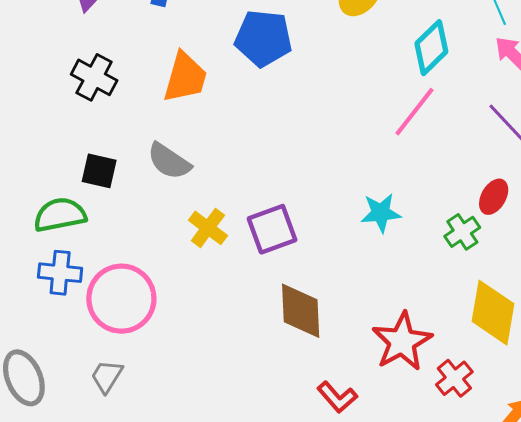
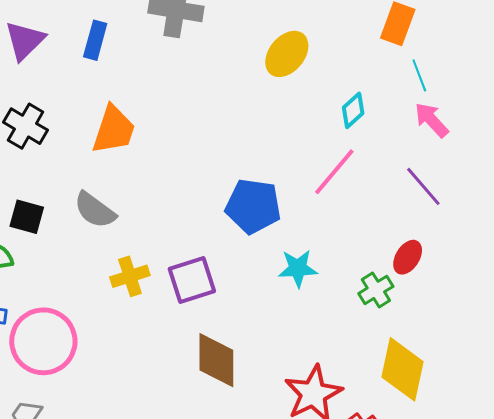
blue pentagon: (263, 38) -> (253, 206), moved
cyan diamond: (431, 48) -> (353, 110), size x0.7
yellow cross: (208, 228) -> (130, 276), turned 33

